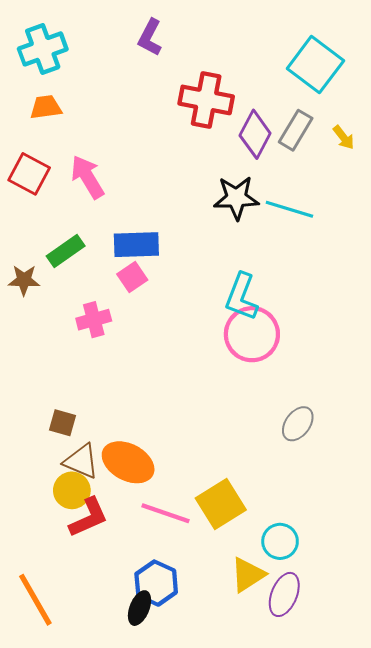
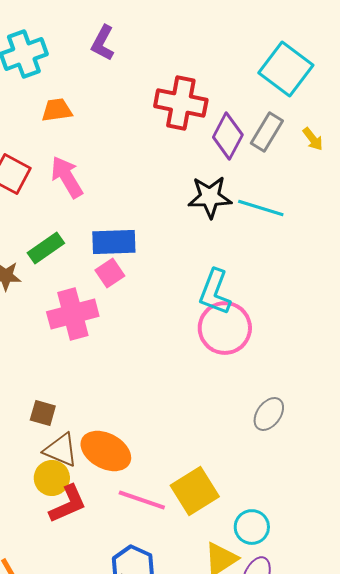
purple L-shape: (150, 37) -> (103, 43), moved
orange trapezoid: (46, 107) -> (57, 110), moved
pink cross: (94, 320) -> (73, 314), size x1.5

